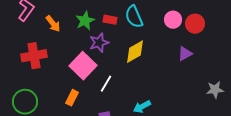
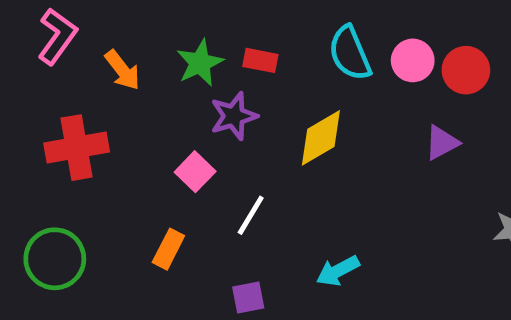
cyan semicircle: (134, 17) -> (350, 53), moved
pink square: (83, 66) -> (195, 172), size x0.6

